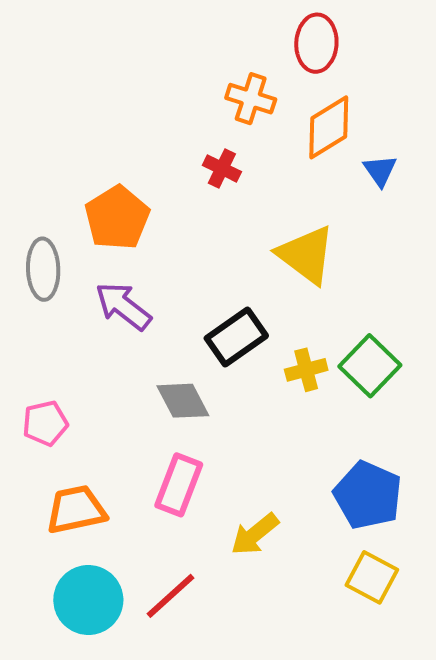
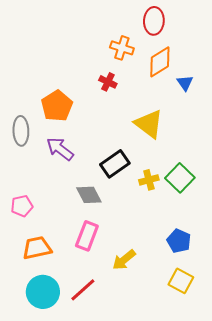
blue pentagon: (368, 495) -> (179, 241), size x0.7

